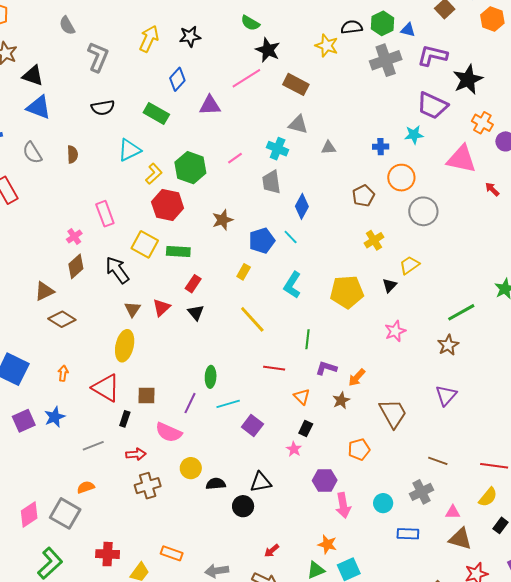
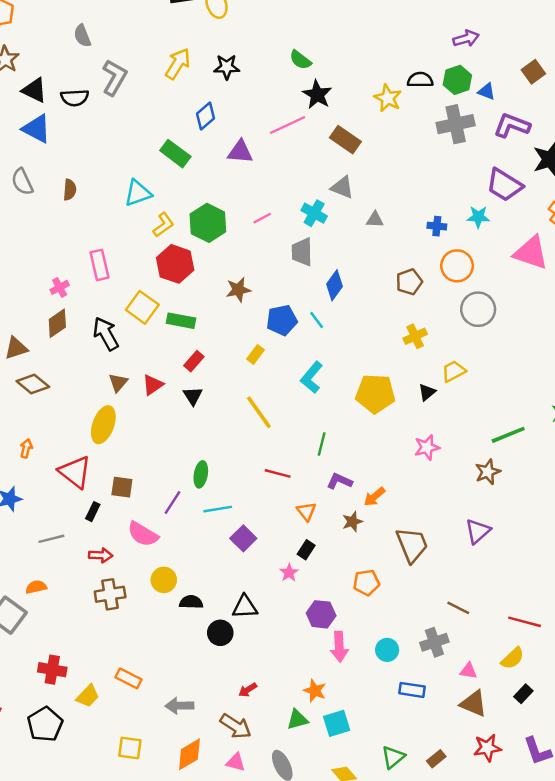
black semicircle: (103, 108) -> (75, 98), moved

